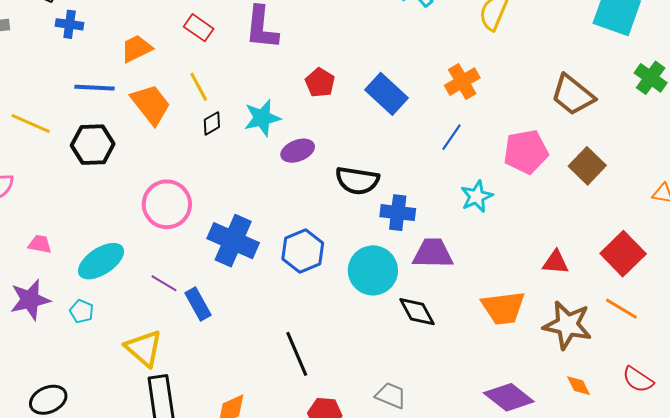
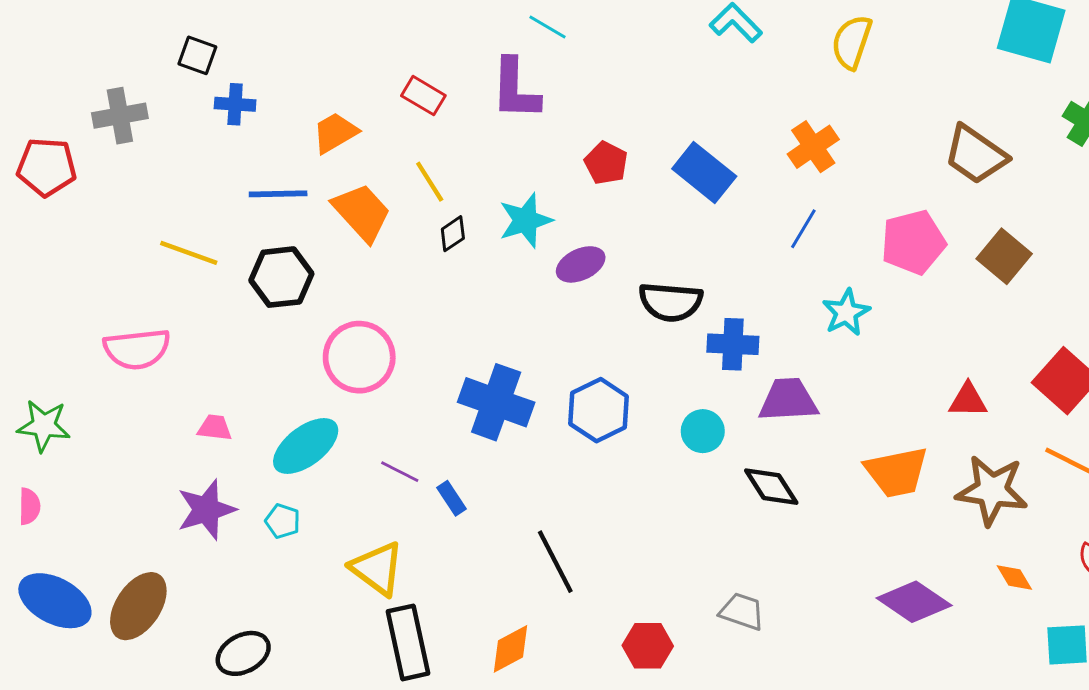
pink circle: (167, 204) -> (359, 357), moved
cyan circle: (373, 270) -> (703, 431), size x0.6
blue rectangle: (198, 304) -> (452, 498), size x0.7
black line: (297, 354) -> (555, 562), moved

